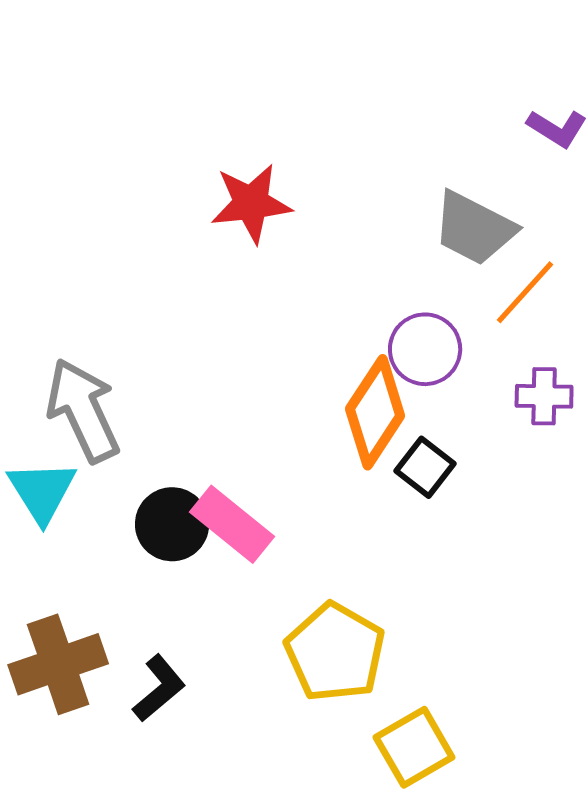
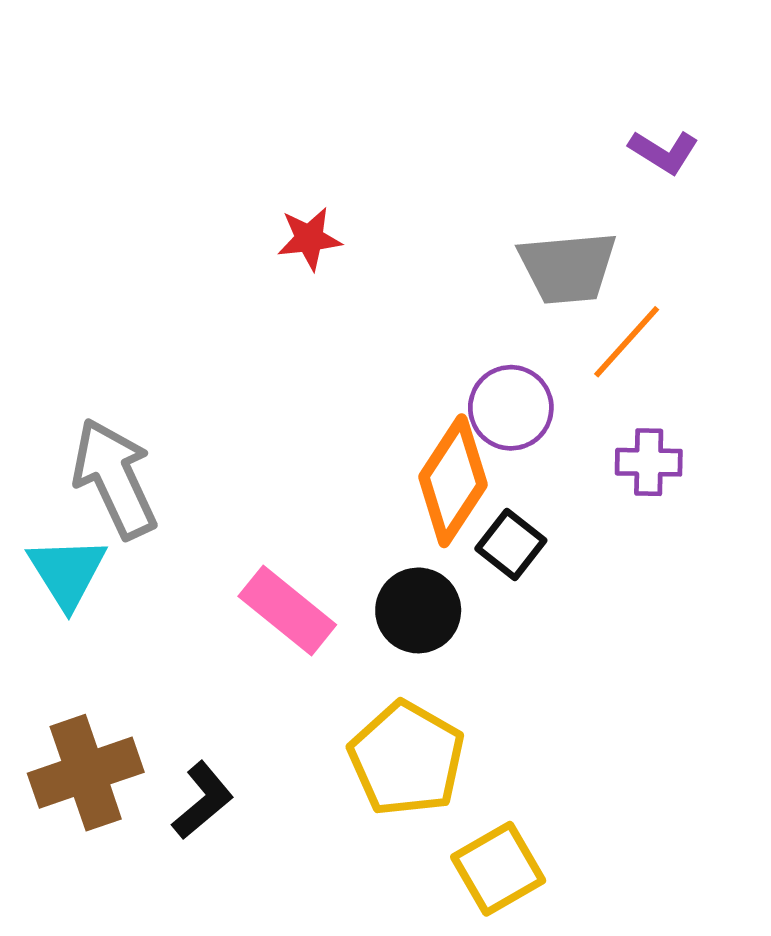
red star: (251, 203) -> (309, 239), size x0.7
gray trapezoid: (474, 228) -> (568, 268), turned -32
black circle: (172, 524) -> (418, 610), moved

